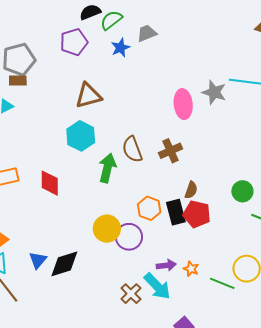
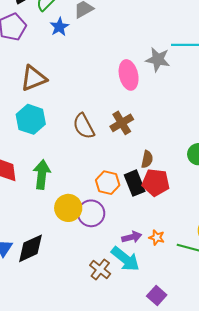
green arrow: (107, 168) -> (42, 174), moved

